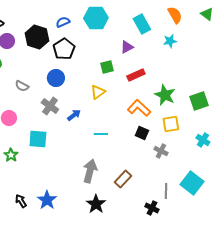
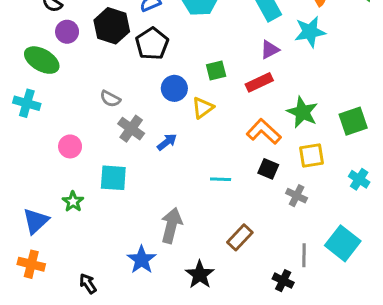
cyan star: (170, 41) -> (310, 32), size x1.5
purple triangle: (127, 47) -> (270, 50), moved
blue circle: (56, 78) -> (174, 88), moved
gray semicircle: (22, 86) -> (110, 99), moved
cyan line: (101, 134) -> (221, 179), moved
gray arrow: (90, 171) -> (171, 225), moved
blue star: (47, 200) -> (142, 260), moved
black arrow: (21, 201) -> (88, 284), moved

